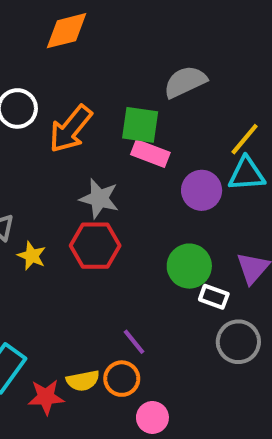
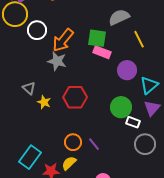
yellow line: (245, 139) -> (139, 39), moved, turned -66
cyan triangle: (247, 174) -> (149, 85), moved, turned -36
gray star: (99, 199) -> (57, 61), moved
orange circle: (122, 379) -> (73, 142), moved
yellow semicircle: (83, 381) -> (69, 163), turned 147

